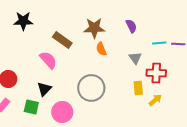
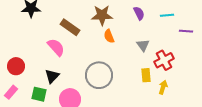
cyan line: (159, 43) -> (167, 15), moved
red cross: (156, 73) -> (164, 60), turned -30
yellow arrow: (155, 100) -> (163, 87), turned -32

